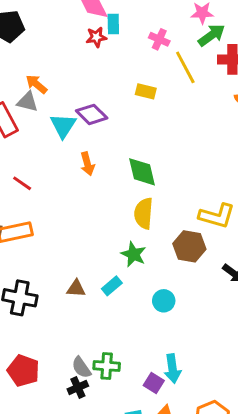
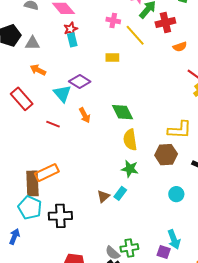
cyan rectangle: (113, 24) -> (72, 40), moved
gray triangle: (28, 102) -> (32, 43), moved
red line: (22, 183) -> (53, 124), moved
brown triangle: (76, 288) -> (103, 196), moved, turned -32
cyan circle: (164, 301) -> (176, 194), moved

